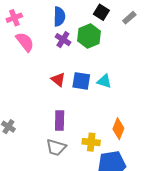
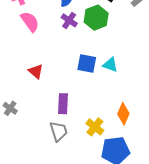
red triangle: (58, 80) -> (36, 71), moved
yellow cross: (91, 142) -> (95, 127), turned 30
gray trapezoid: (56, 147) -> (59, 131), turned -125

